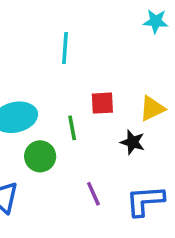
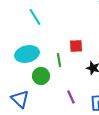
cyan line: (65, 48) -> (35, 17), moved, turned -36

